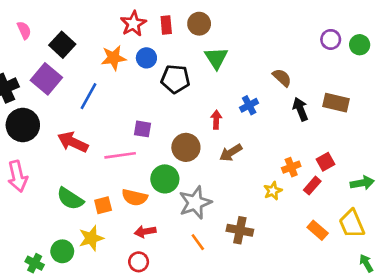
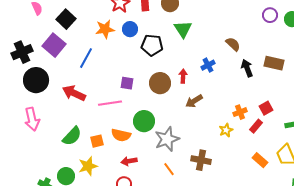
brown circle: (186, 147) -> (160, 83), moved
green semicircle: (70, 199) -> (72, 136), turned -80

